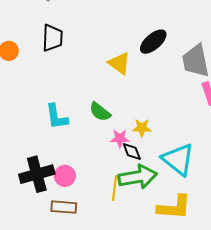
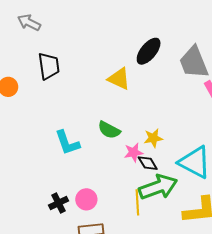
black cross: (37, 174) -> (58, 203), size x0.6

